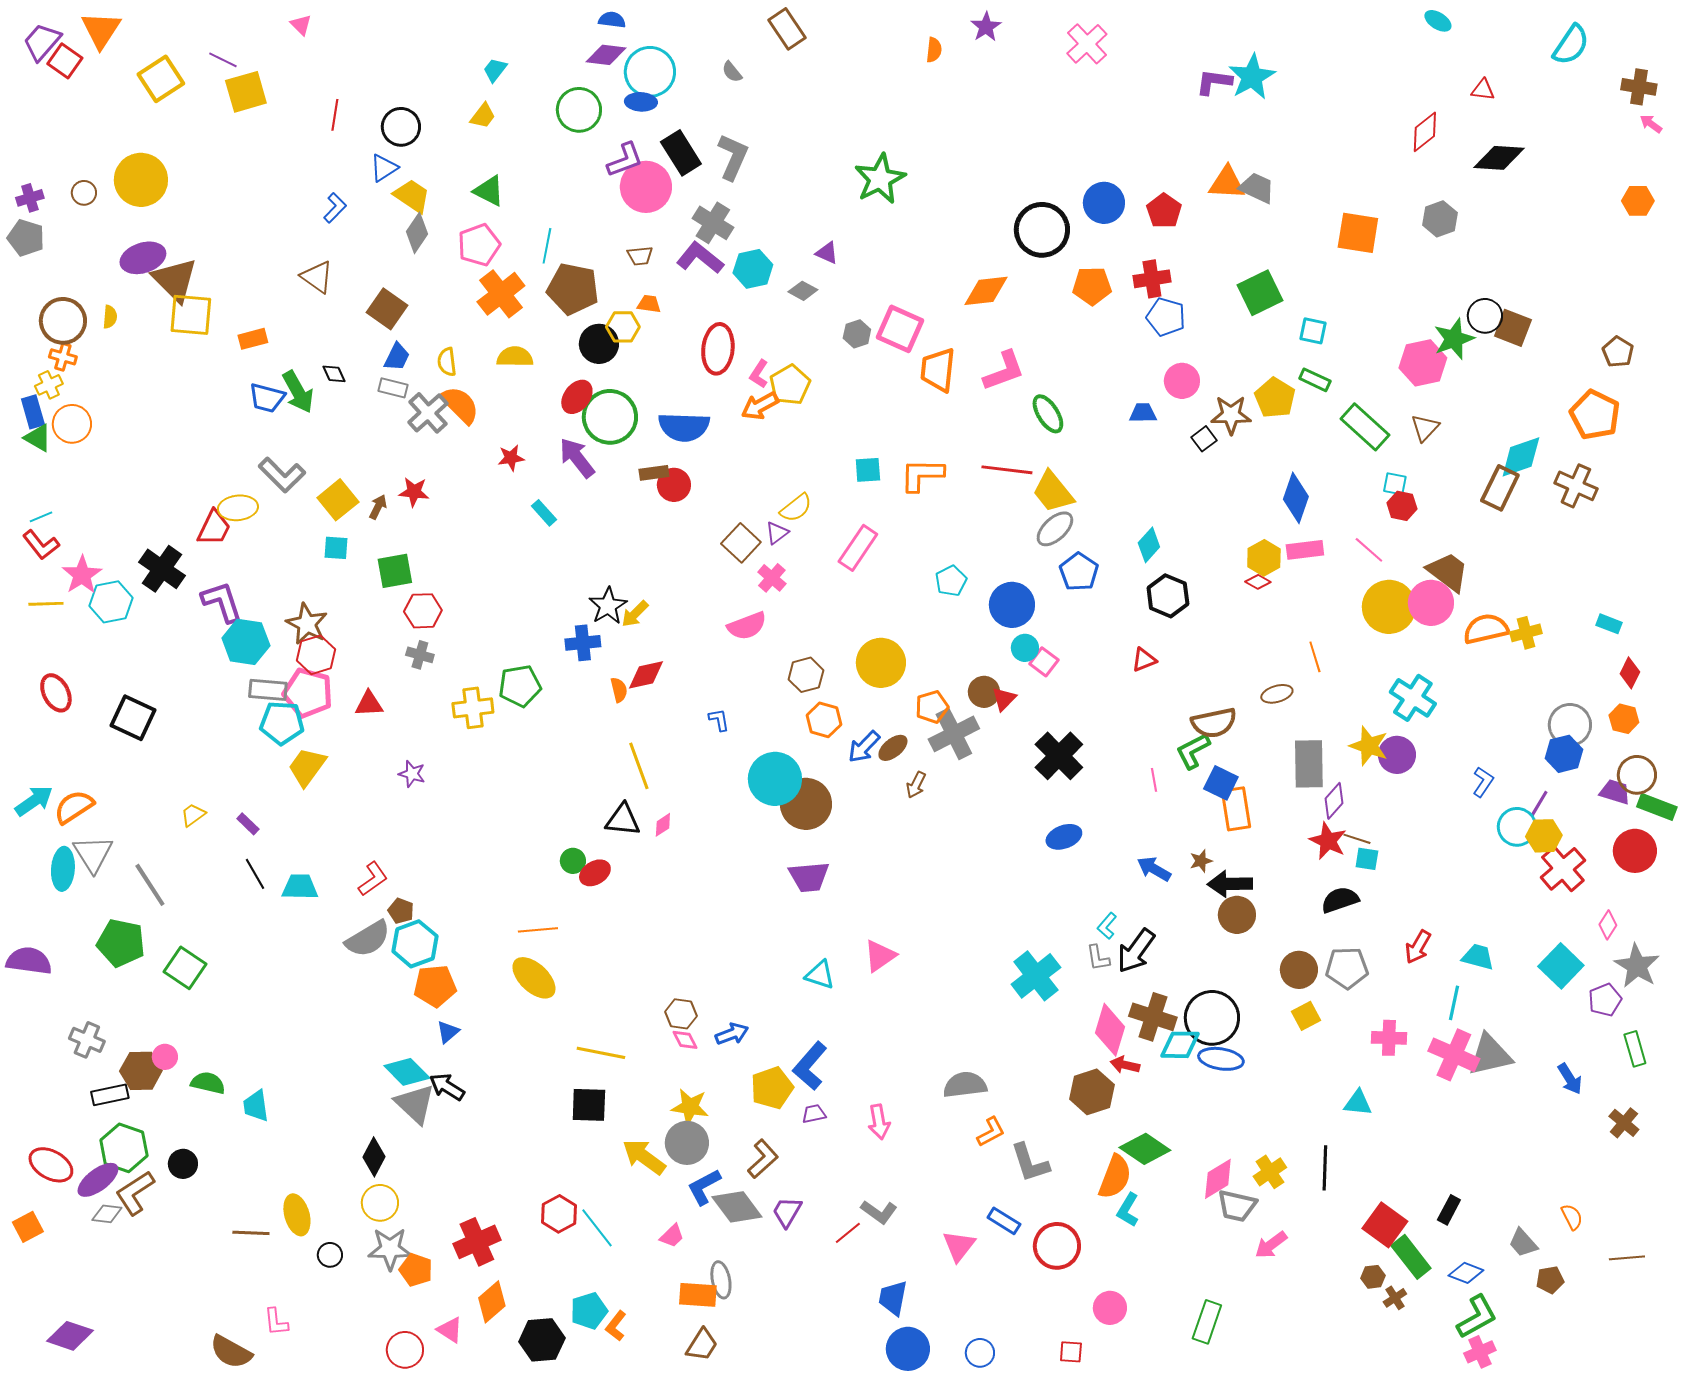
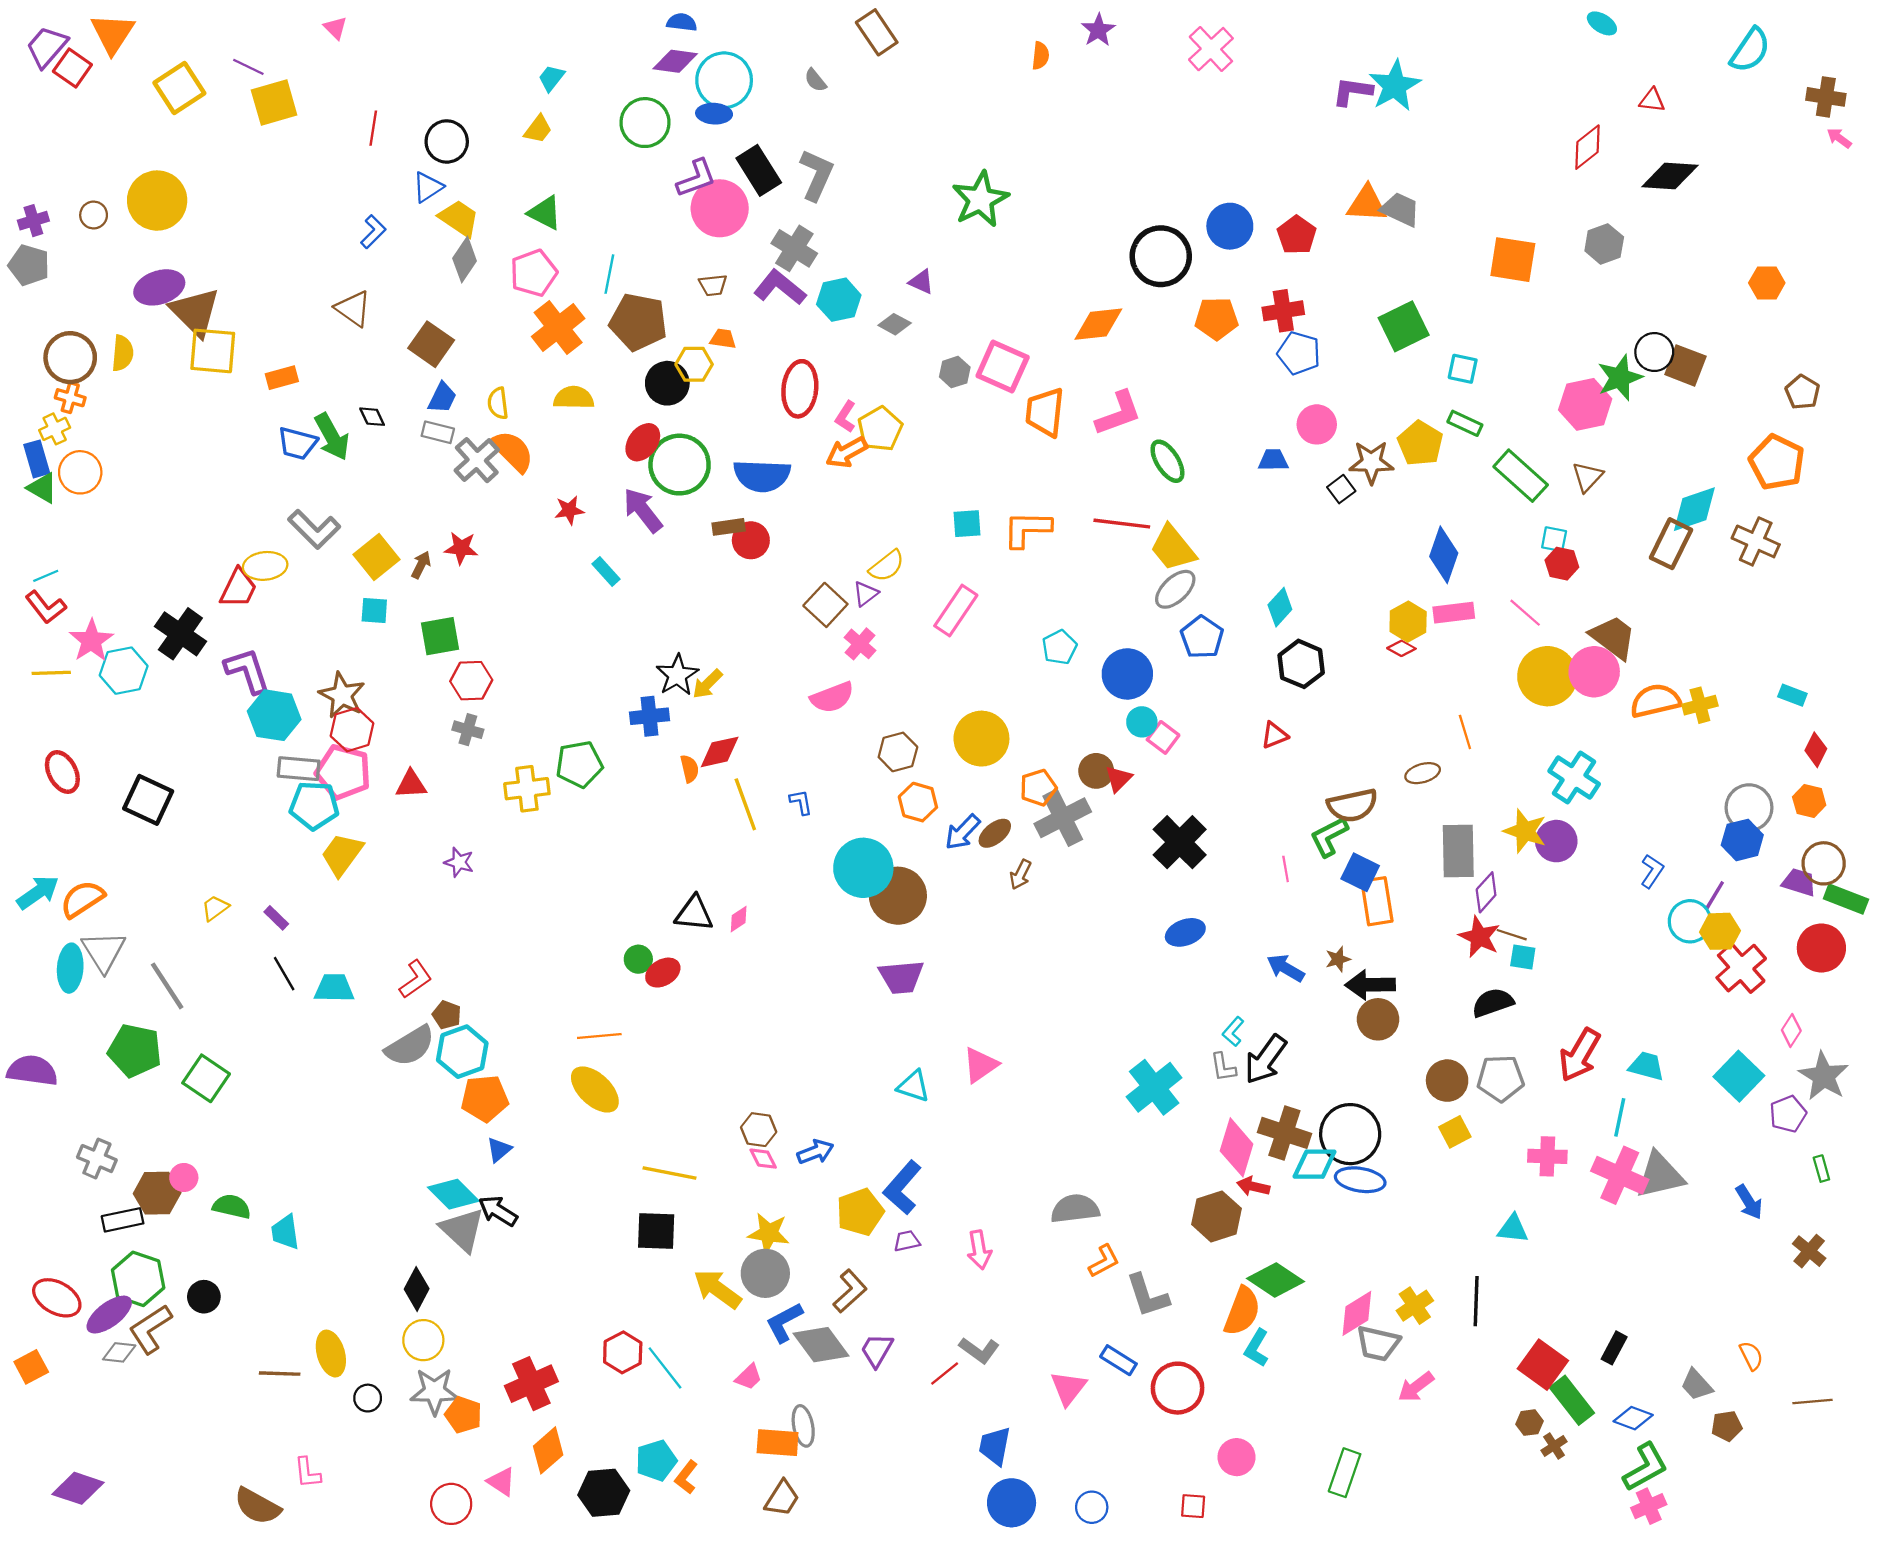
orange hexagon: (1638, 201) -> (1767, 283), moved
yellow semicircle: (110, 317) -> (123, 353), size x1.4
yellow line: (639, 766) -> (745, 804), moved
red arrow: (1418, 947) -> (1580, 1055), size x1.4
green rectangle: (1635, 1049) -> (1821, 1169), size x0.7

